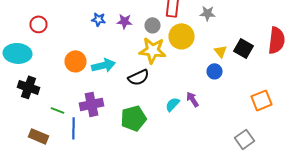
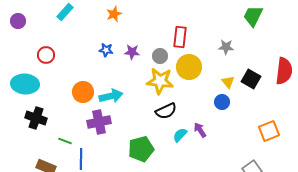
gray star: (208, 13) -> (226, 47), moved
black semicircle: (138, 77) -> (166, 111), moved
purple cross: (92, 104) -> (99, 122), moved

